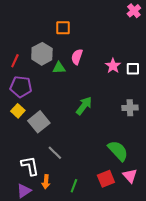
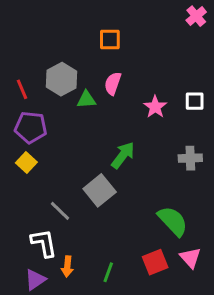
orange square: (63, 28) -> (110, 40), moved
red line: (15, 61) -> (22, 89), turned -48
pink star: (113, 66) -> (155, 107), moved
gray square: (39, 122) -> (100, 190), moved
gray line: (55, 153) -> (60, 211), moved

